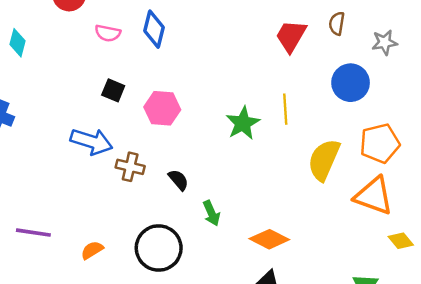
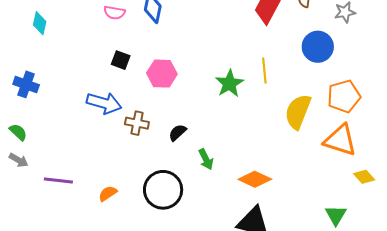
black semicircle: (178, 180) -> (177, 133), turned -90

